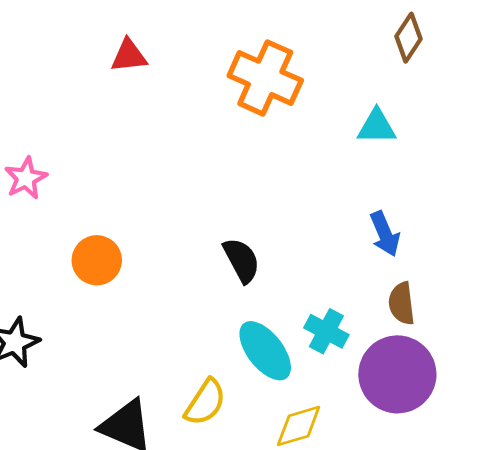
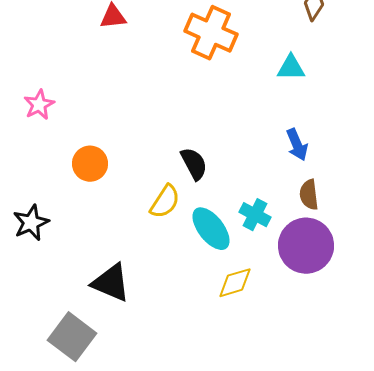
yellow semicircle: (205, 402) -> (165, 202), moved

